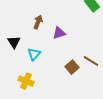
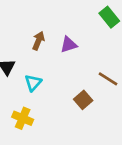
purple triangle: (59, 33) -> (69, 45), moved
brown line: (91, 61) -> (108, 79), moved

